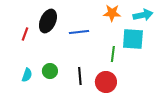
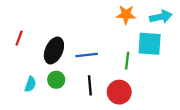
black ellipse: (48, 21) -> (54, 51), moved
blue line: (79, 32) -> (87, 55), moved
red line: (25, 34) -> (19, 38), moved

